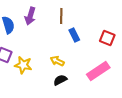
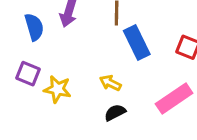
blue rectangle: (74, 35) -> (137, 43), size x1.5

